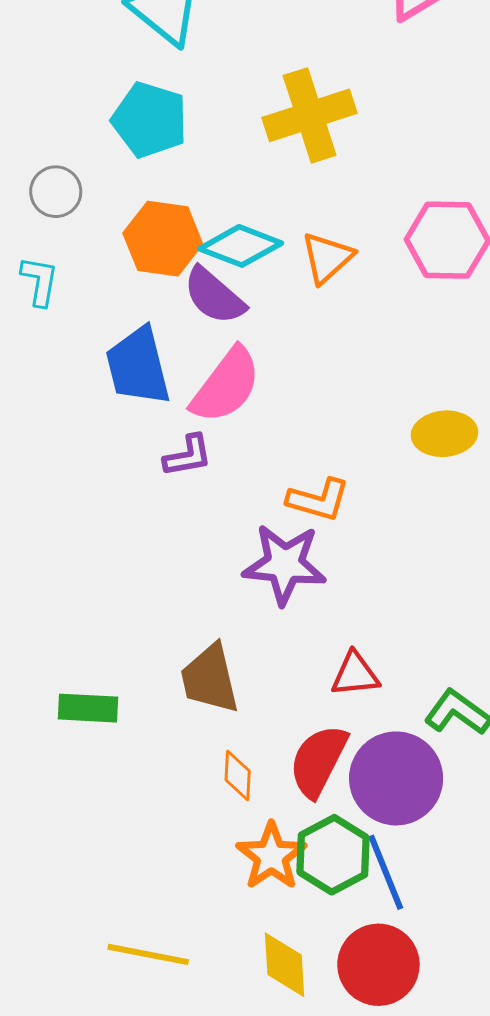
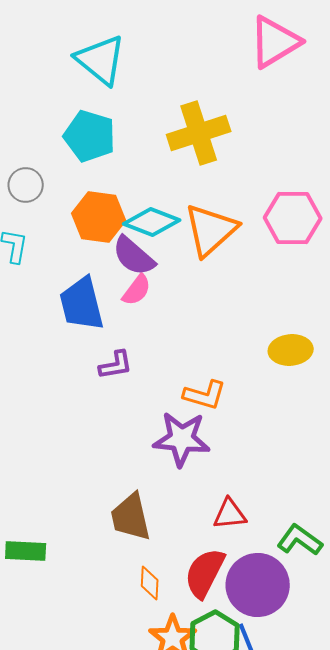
orange triangle: (327, 258) -> (211, 230), size x1.5
pink semicircle: (226, 385) -> (137, 290), moved, size x0.6
green rectangle: (88, 708) -> (26, 551), moved

